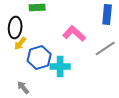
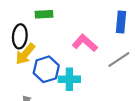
yellow arrow: (20, 44) -> (25, 54), size x1.5

